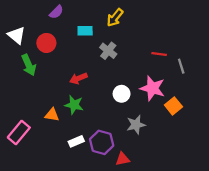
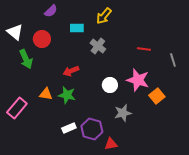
gray line: (181, 66) -> (173, 60), moved
orange triangle: (52, 115) -> (46, 94), moved
pink rectangle: (19, 132) -> (17, 108), moved

